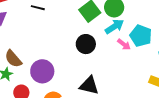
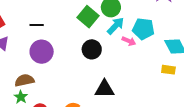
brown semicircle: (13, 59) -> (24, 80), turned 132
purple circle: (42, 71) -> (42, 52), moved

